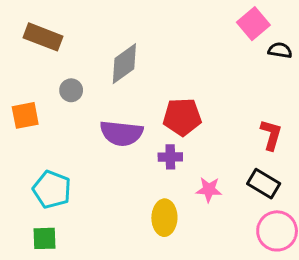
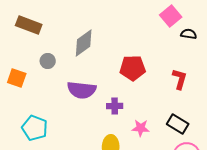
orange square: (25, 115) -> (17, 78), turned 30
red pentagon: (182, 117) -> (133, 68), moved
red L-shape: (271, 135) -> (180, 79), moved

